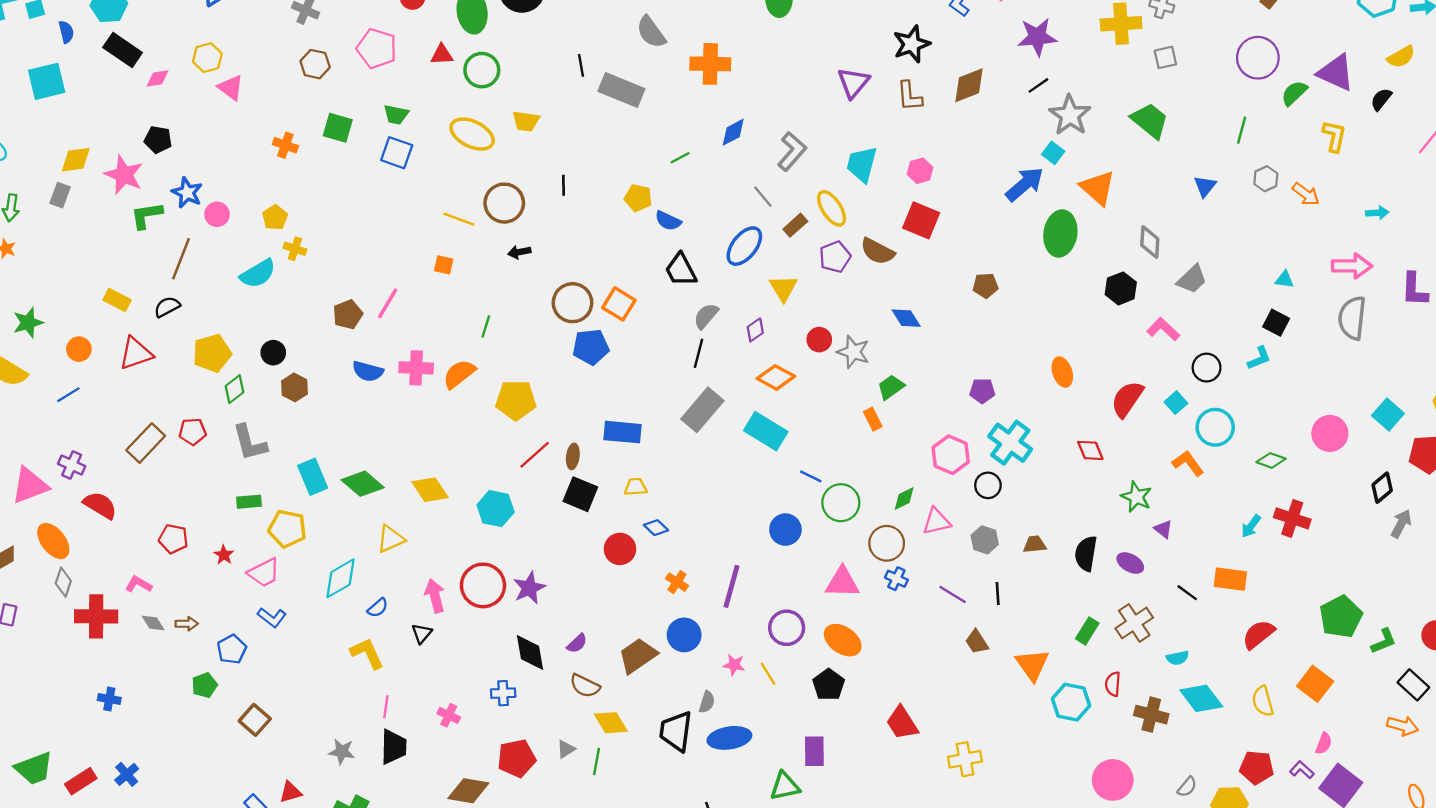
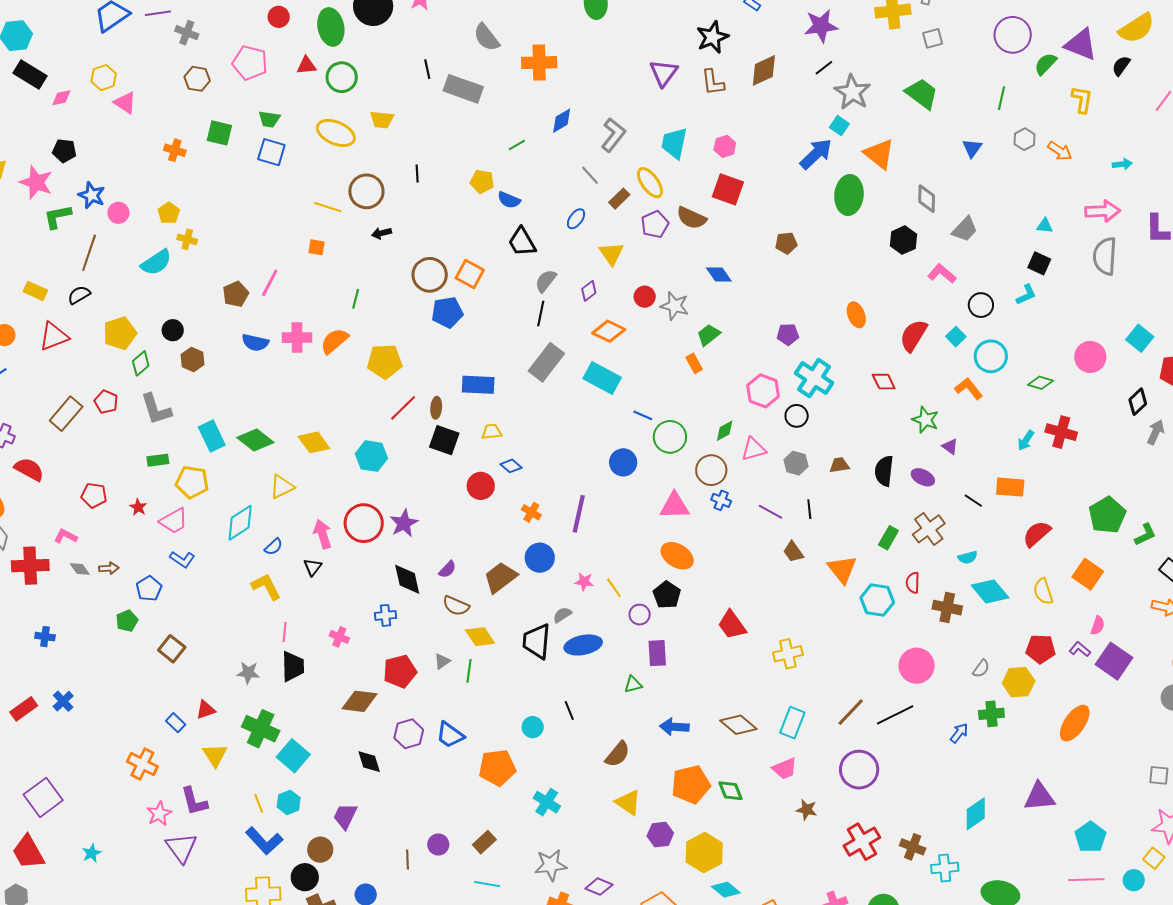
yellow semicircle: (1401, 57) -> (1137, 28), size x1.5
blue ellipse: (744, 246) -> (576, 219), size x0.6
red pentagon: (193, 432) -> (106, 402), turned 30
purple circle: (787, 628) -> (640, 615), moved, size x0.7
gray semicircle: (707, 702) -> (562, 615), turned -138
green triangle: (785, 786) -> (633, 684), size x0.7

